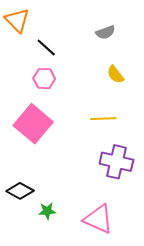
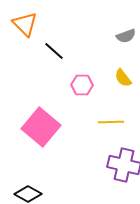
gray semicircle: (105, 32) -> (126, 36), moved
pink hexagon: (44, 79) -> (82, 85), moved

